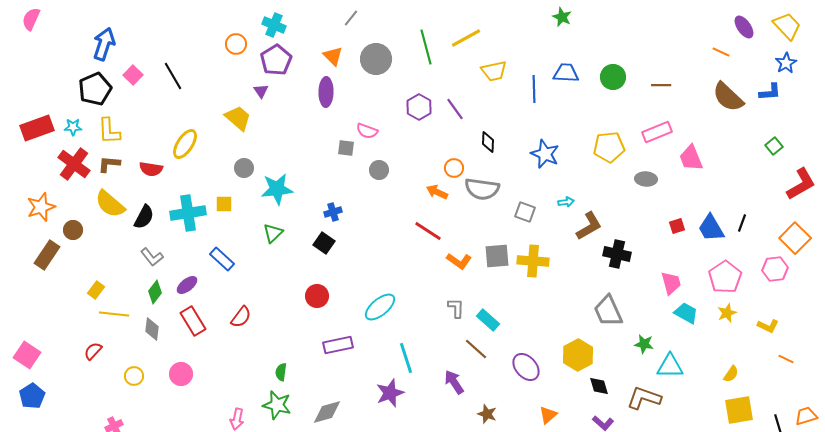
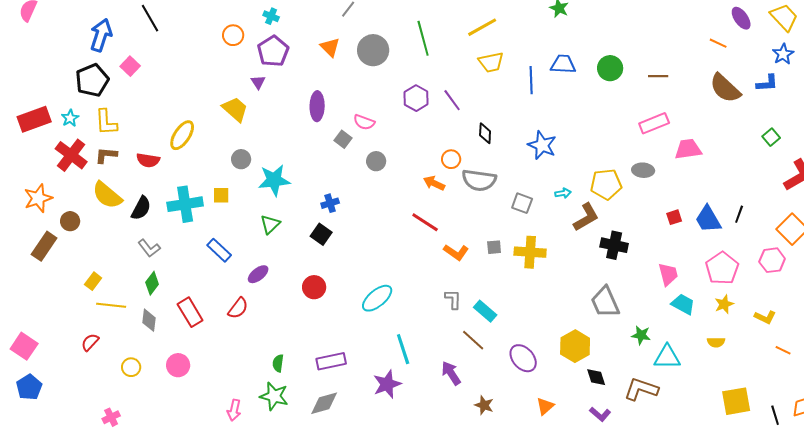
cyan cross: (274, 25) -> (271, 16), size x0.7
yellow line: (466, 38) -> (482, 27), moved
black line: (173, 76) -> (150, 18), moved
purple ellipse: (326, 92) -> (317, 106), moved
cyan star: (73, 127) -> (70, 118), turned -30
yellow pentagon: (609, 147) -> (606, 184), moved
gray square: (346, 148) -> (343, 139), turned 30
pink trapezoid: (691, 158) -> (688, 149), turned 104
gray square: (497, 256) -> (494, 247), size x0.6
purple ellipse: (187, 285) -> (258, 274), moved
purple rectangle: (338, 345) -> (331, 361), moved
yellow semicircle: (731, 374) -> (716, 342), moved, turned 54

